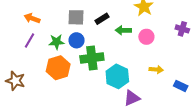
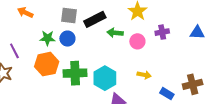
black rectangle: (102, 19) -> (95, 19), size x1.5
purple cross: (182, 29) -> (162, 32), moved, turned -32
purple line: (29, 40) -> (14, 51), moved, turned -63
green cross: (92, 58) -> (75, 73), moved

